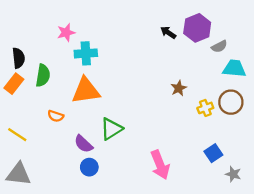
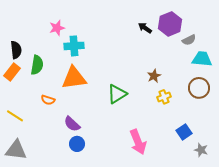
yellow cross: (205, 108) -> (164, 97), moved
green triangle: (111, 129) -> (117, 94), moved

